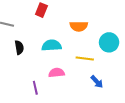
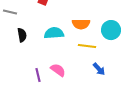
orange semicircle: (79, 26) -> (81, 24), moved
pink semicircle: (57, 73) -> (58, 70), moved, turned 42

